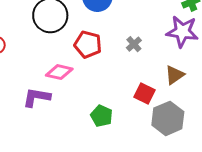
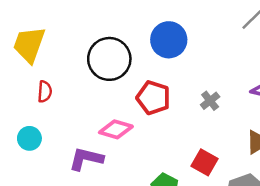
red square: (144, 94) -> (205, 162), moved

